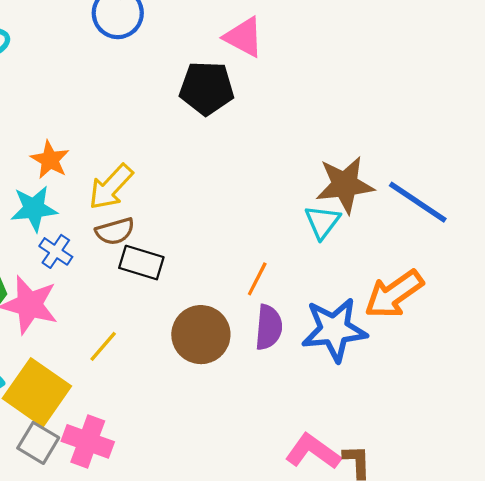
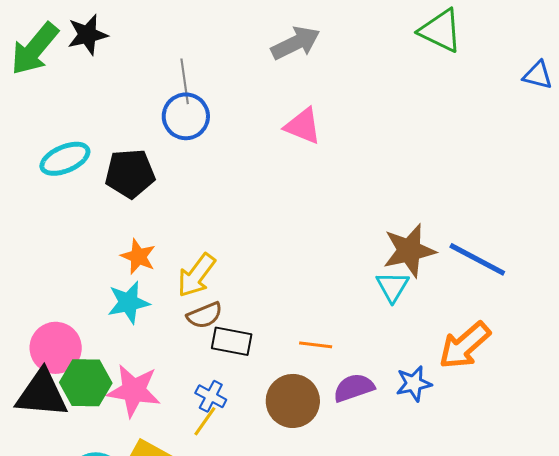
black pentagon: (207, 88) -> (130, 174), moved
blue cross: (56, 251) -> (211, 396), moved
orange line: (257, 279) -> (316, 345), moved, turned 76
purple semicircle: (269, 327) -> (354, 388), turned -108
blue star: (334, 330) -> (414, 384), size x0.6

